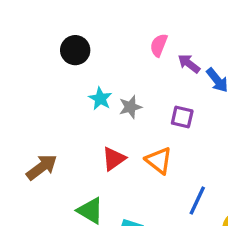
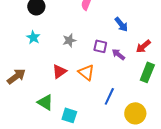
purple arrow: (189, 64) -> (118, 54), moved
cyan star: (100, 99) -> (33, 37), moved

